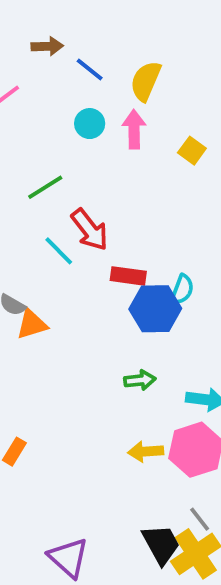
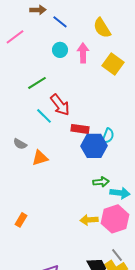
yellow semicircle: (146, 81) -> (102, 28), moved, turned -55
yellow square: (192, 151) -> (113, 64), size x1.5
orange triangle: (32, 324) -> (40, 158), moved
green arrow: (140, 380) -> (101, 182), moved

